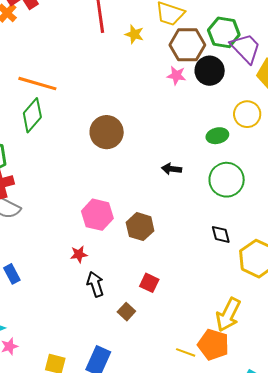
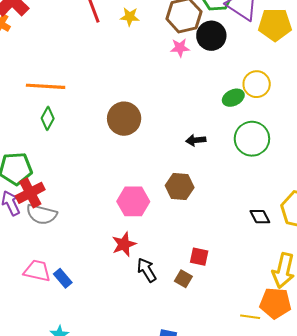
yellow circle: (247, 114) -> (257, 84), moved
green diamond: (32, 115) -> (48, 118), size x0.7
brown hexagon: (140, 227) -> (180, 186), moved
black diamond: (221, 234) -> (260, 217), moved
red star: (79, 254) -> (124, 244), size x1.4
brown square: (126, 312) -> (183, 279), moved

